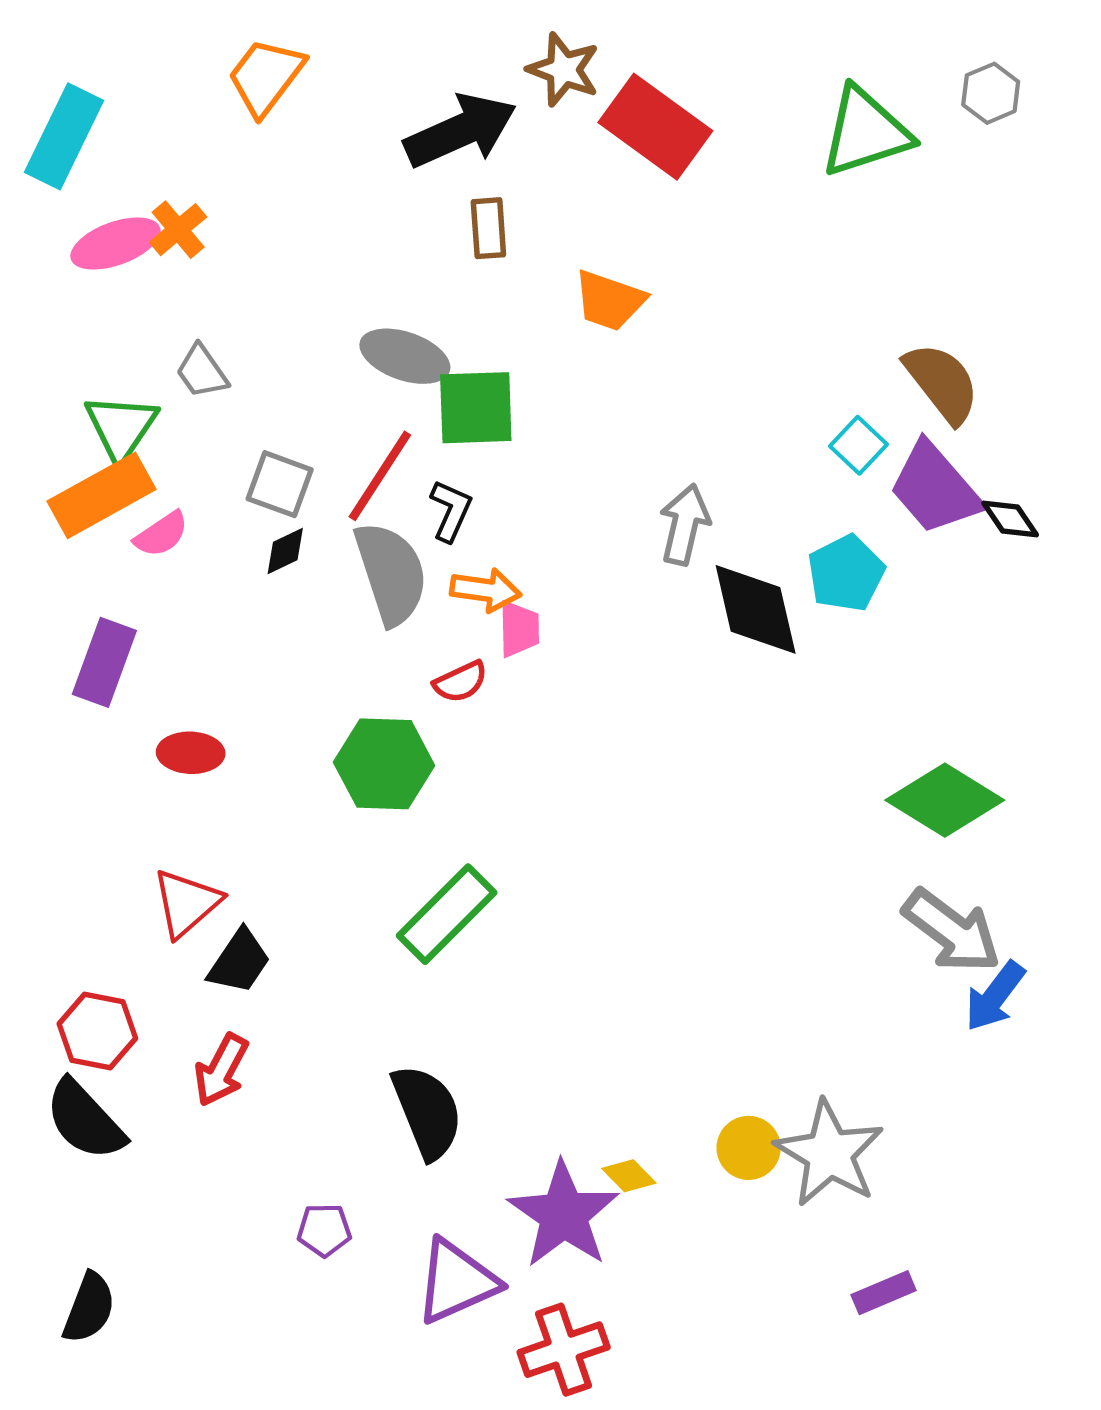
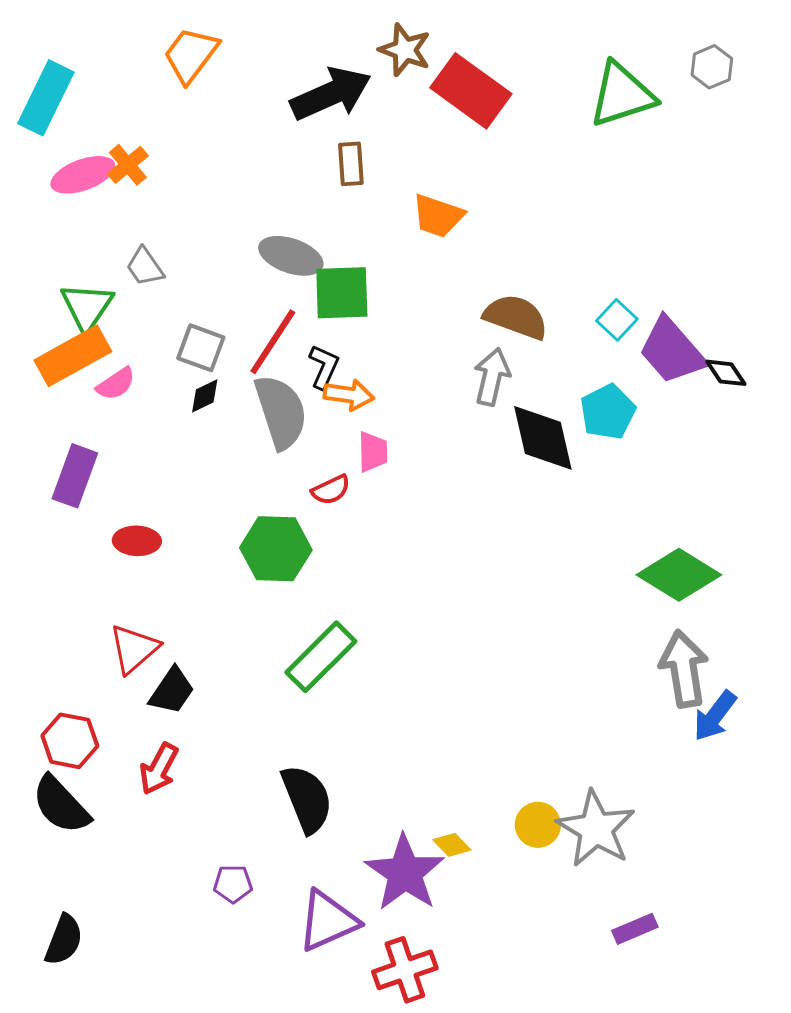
brown semicircle: (942, 383) -> (516, 317), moved, turned -32
orange arrow: (486, 590) -> (349, 395), moved
gray arrow: (952, 931) -> (684, 669), turned -136

